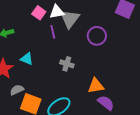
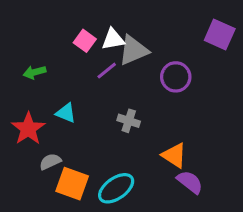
gray triangle: (70, 19) -> (133, 50), turned 30
purple line: (53, 32) -> (107, 71), turned 64
orange triangle: (96, 86) -> (174, 155), turned 42

